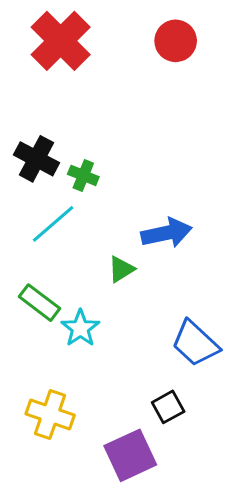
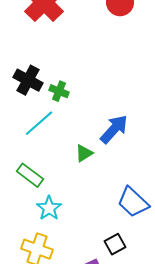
blue arrow: (167, 233) -> (114, 129), turned -36
cyan star: (80, 328) -> (49, 208), moved

